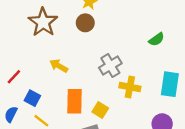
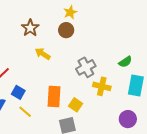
brown star: (43, 22) -> (30, 28), size x0.7
green semicircle: (157, 39) -> (125, 62), moved
yellow arrow: (59, 66) -> (43, 54), moved

